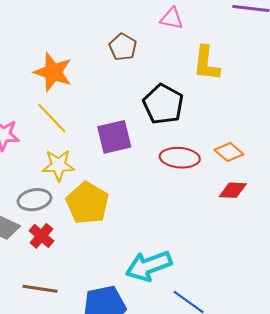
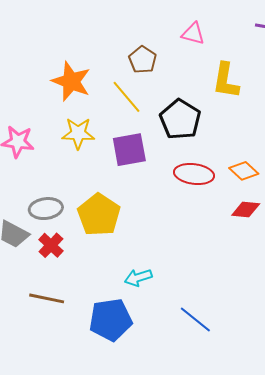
yellow line: (52, 118) -> (126, 97), moved
yellow star: (58, 165) -> (78, 133), moved
cyan arrow: (149, 266) -> (138, 278), moved, size x0.6

